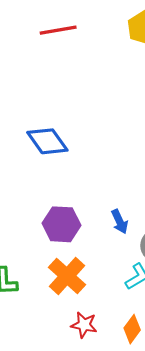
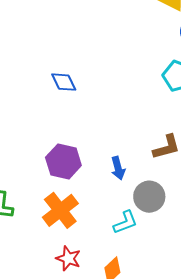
blue diamond: (47, 141) -> (64, 82), size x0.7

